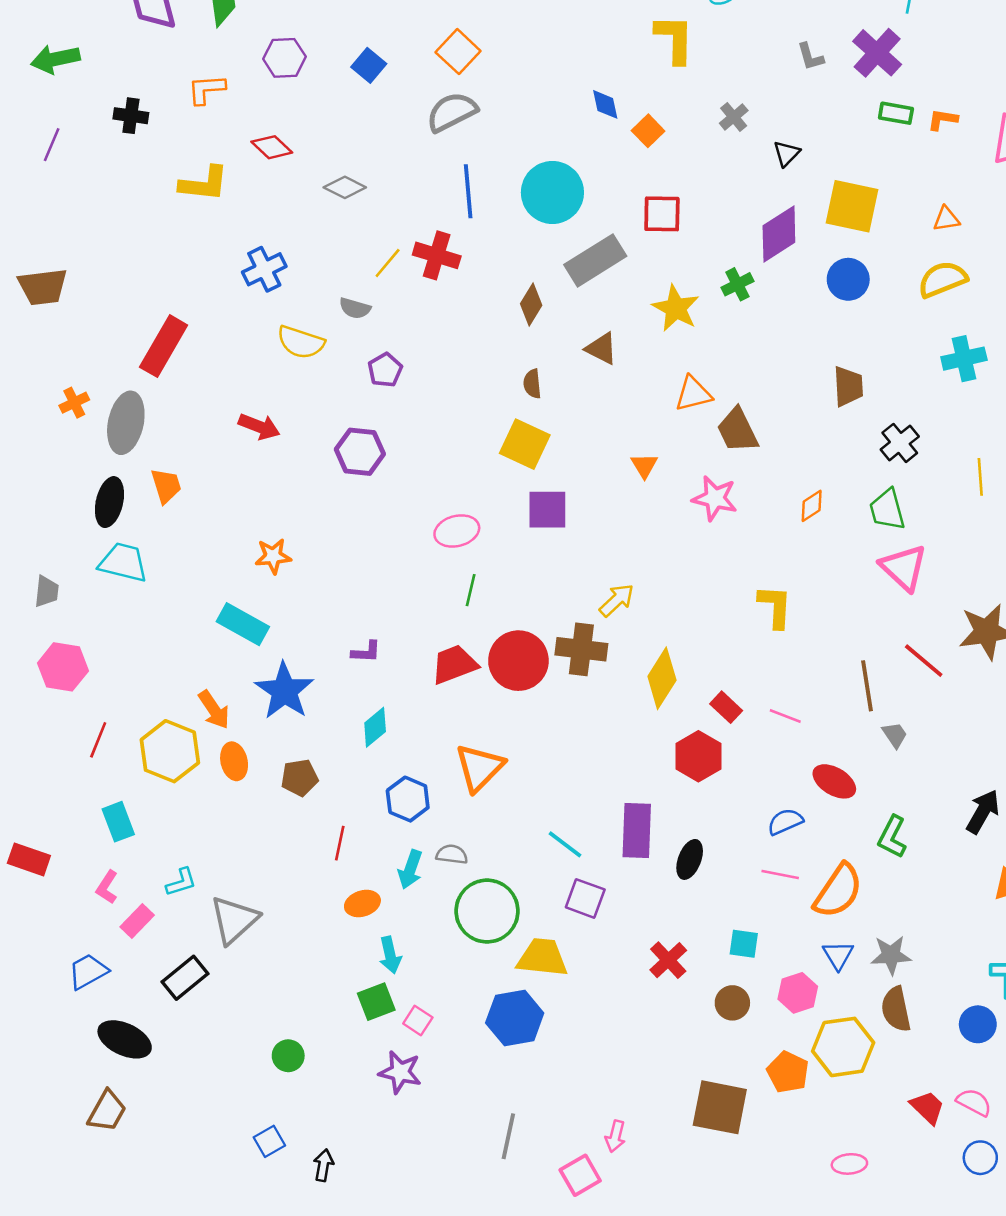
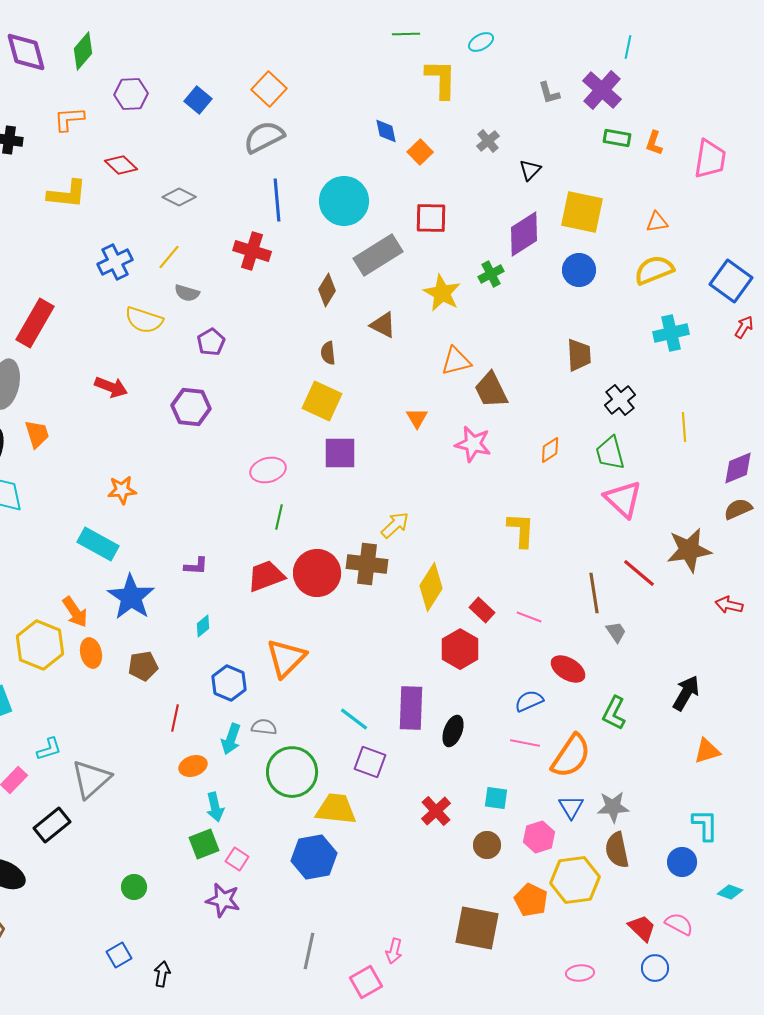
orange L-shape: (943, 120) -> (654, 143), turned -80
yellow line: (388, 263) -> (169, 257), moved
cyan diamond: (375, 727) -> (203, 626), size x0.7
blue circle: (980, 1158) -> (655, 968), moved

